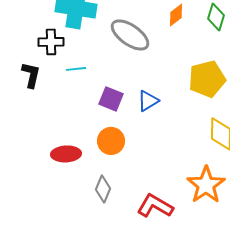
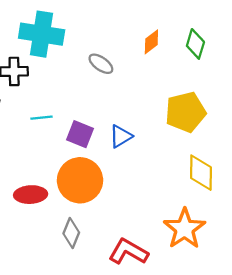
gray ellipse: (130, 35) -> (101, 64), size x0.6
cyan line: (76, 69) -> (42, 118), moved
orange circle: (111, 141) -> (80, 180), size x1.5

